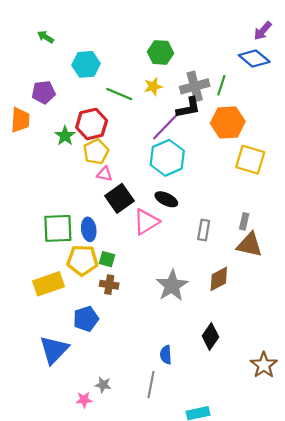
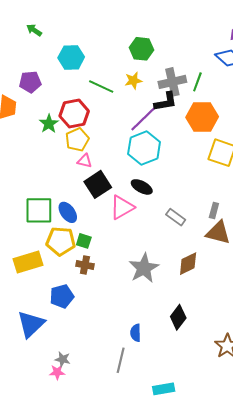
blue ellipse: (89, 229) -> (68, 212), turned -30
gray rectangle: (204, 230) -> (176, 217), turned -66
gray star: (103, 385) -> (63, 359), moved

